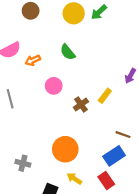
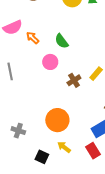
green semicircle: (68, 52) -> (62, 41), moved
orange arrow: (33, 60) -> (33, 38), turned 64

